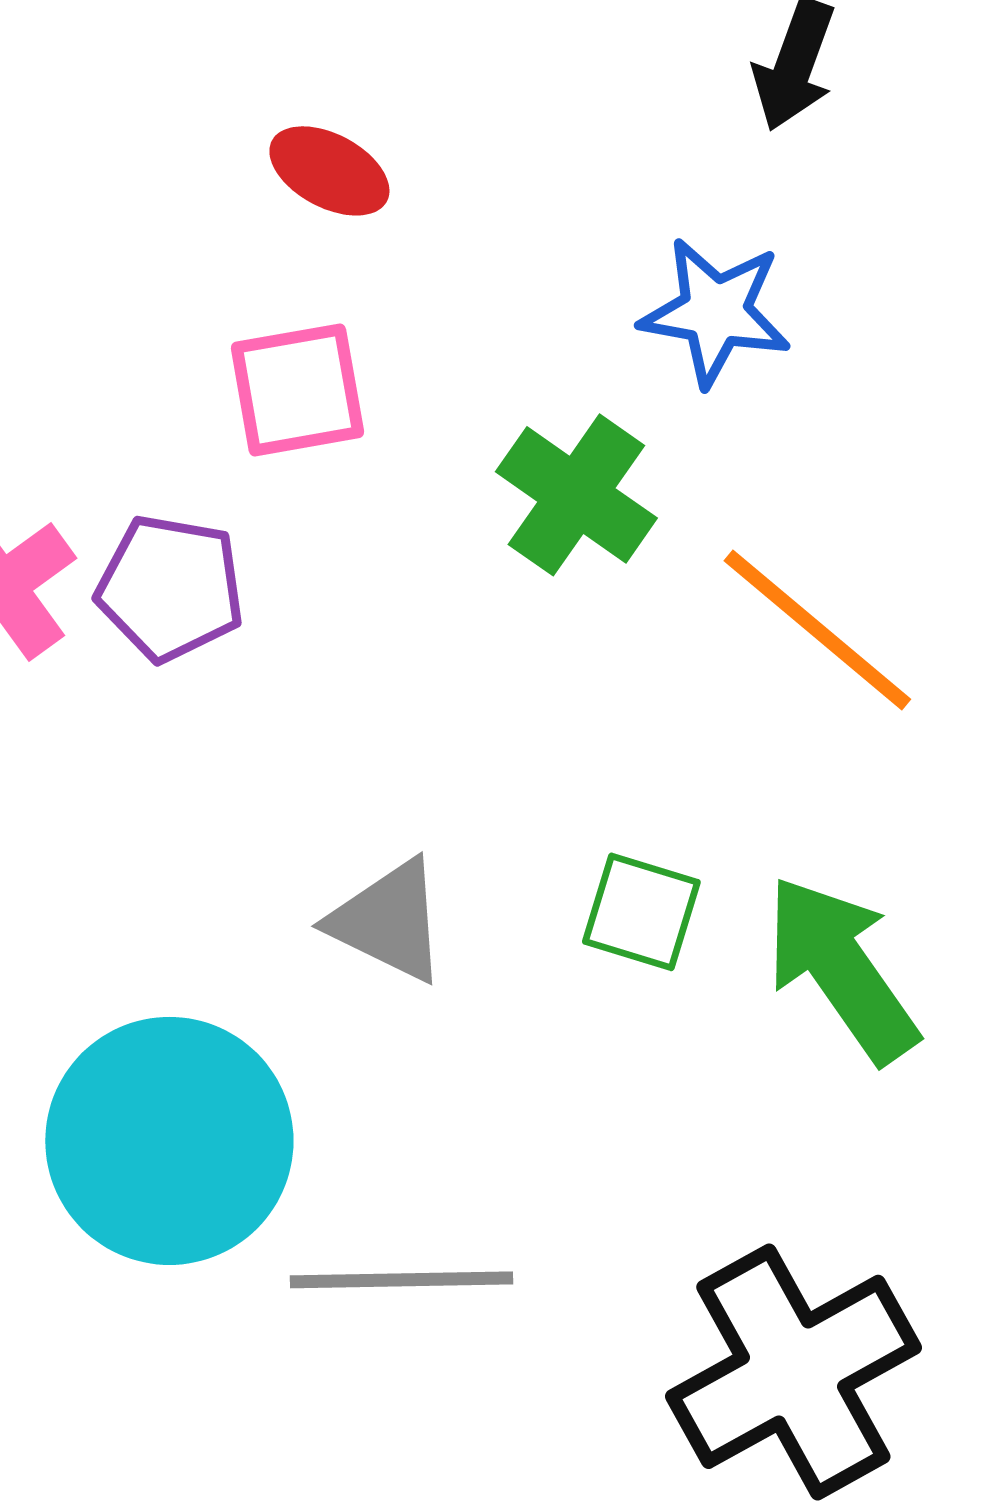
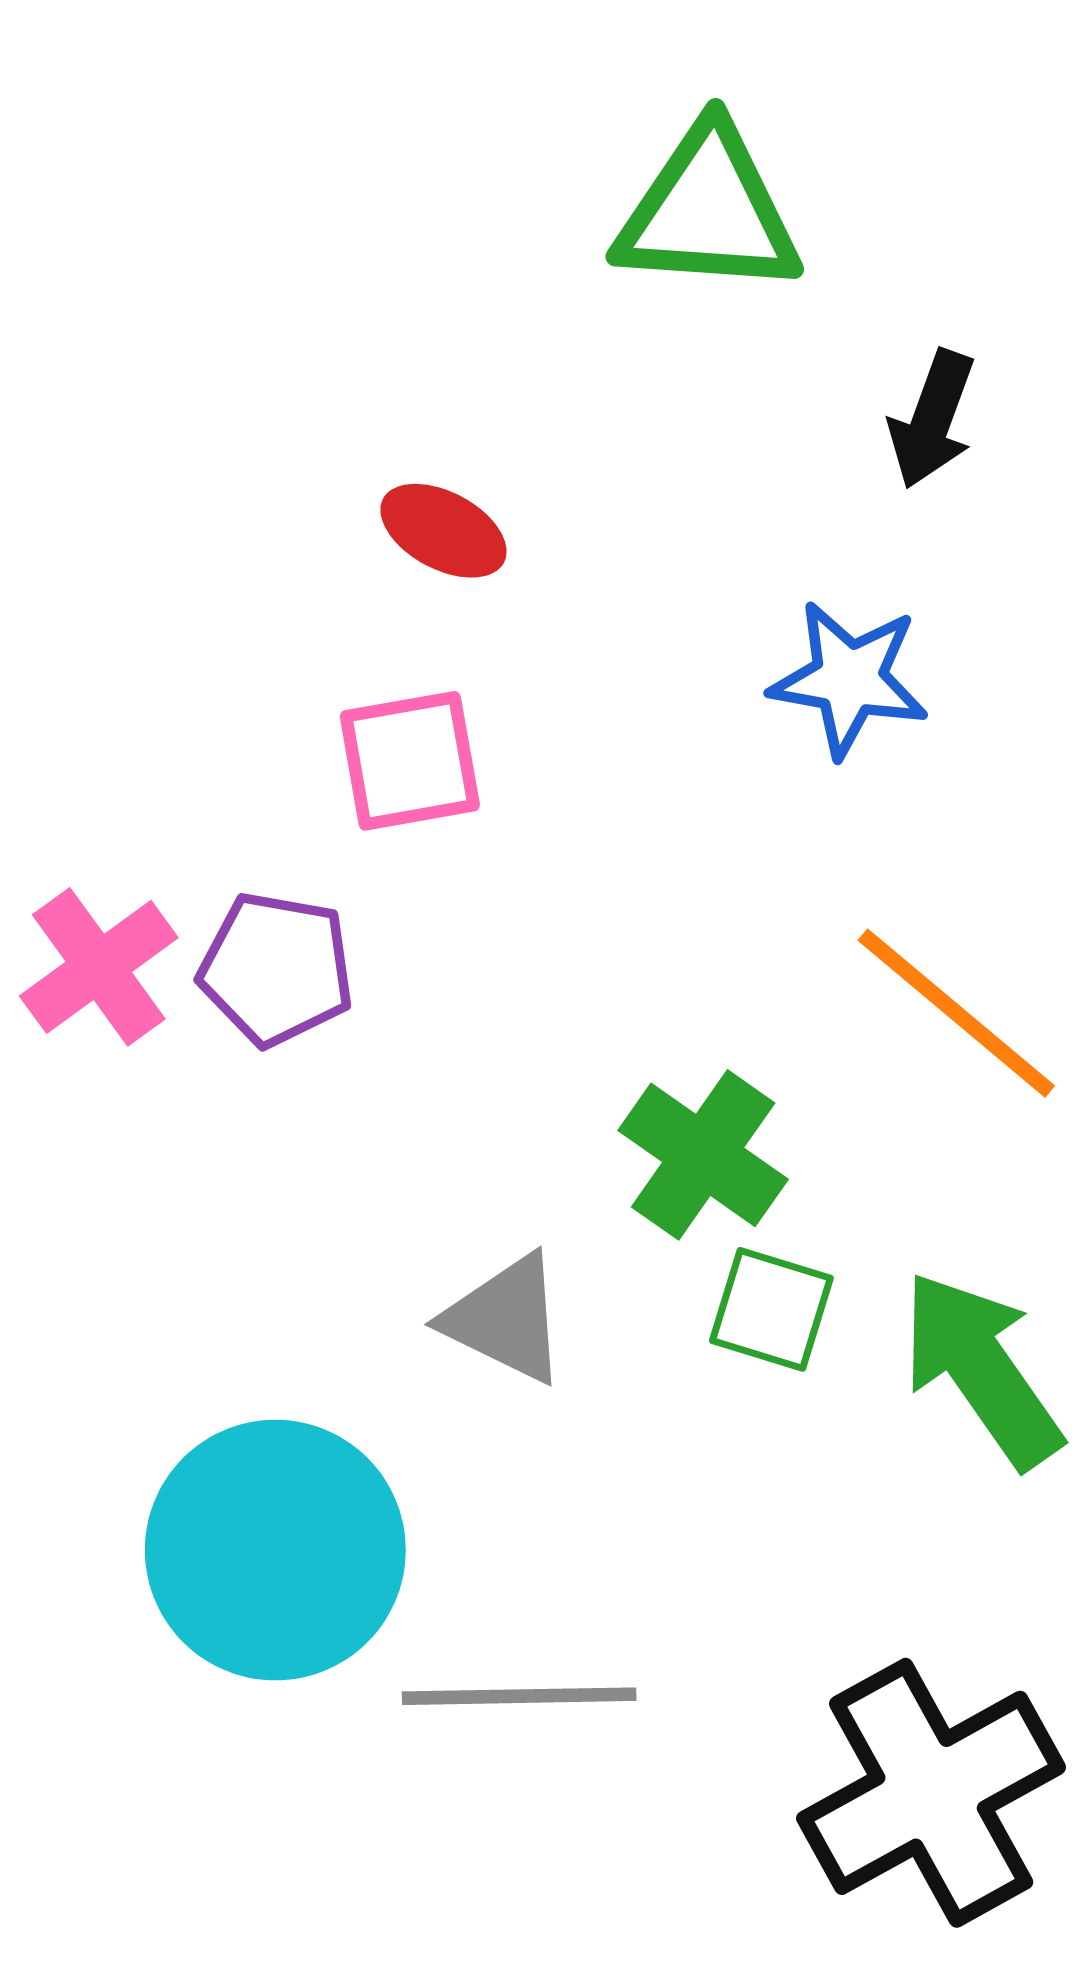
green cross: (576, 495) -> (703, 1155), moved

